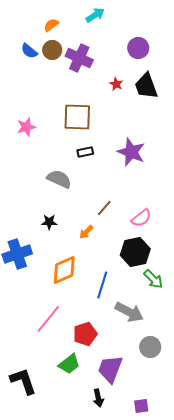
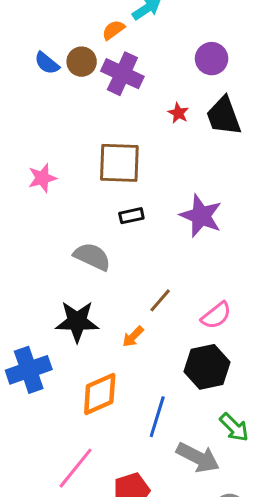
orange semicircle: (51, 25) -> (113, 30), moved
black star: (49, 222) -> (77, 322), size x1.8
green arrow: (153, 279) -> (234, 427), moved

